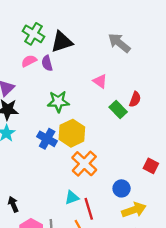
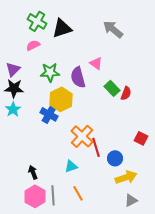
purple semicircle: (47, 63) -> (78, 77), moved, size x1.5
red semicircle: (135, 99) -> (126, 93), moved
green star: (58, 102) -> (50, 72), moved
yellow hexagon: (72, 133) -> (61, 99), moved
black arrow: (13, 204) -> (33, 172), moved
red line: (89, 209) -> (96, 147), moved

